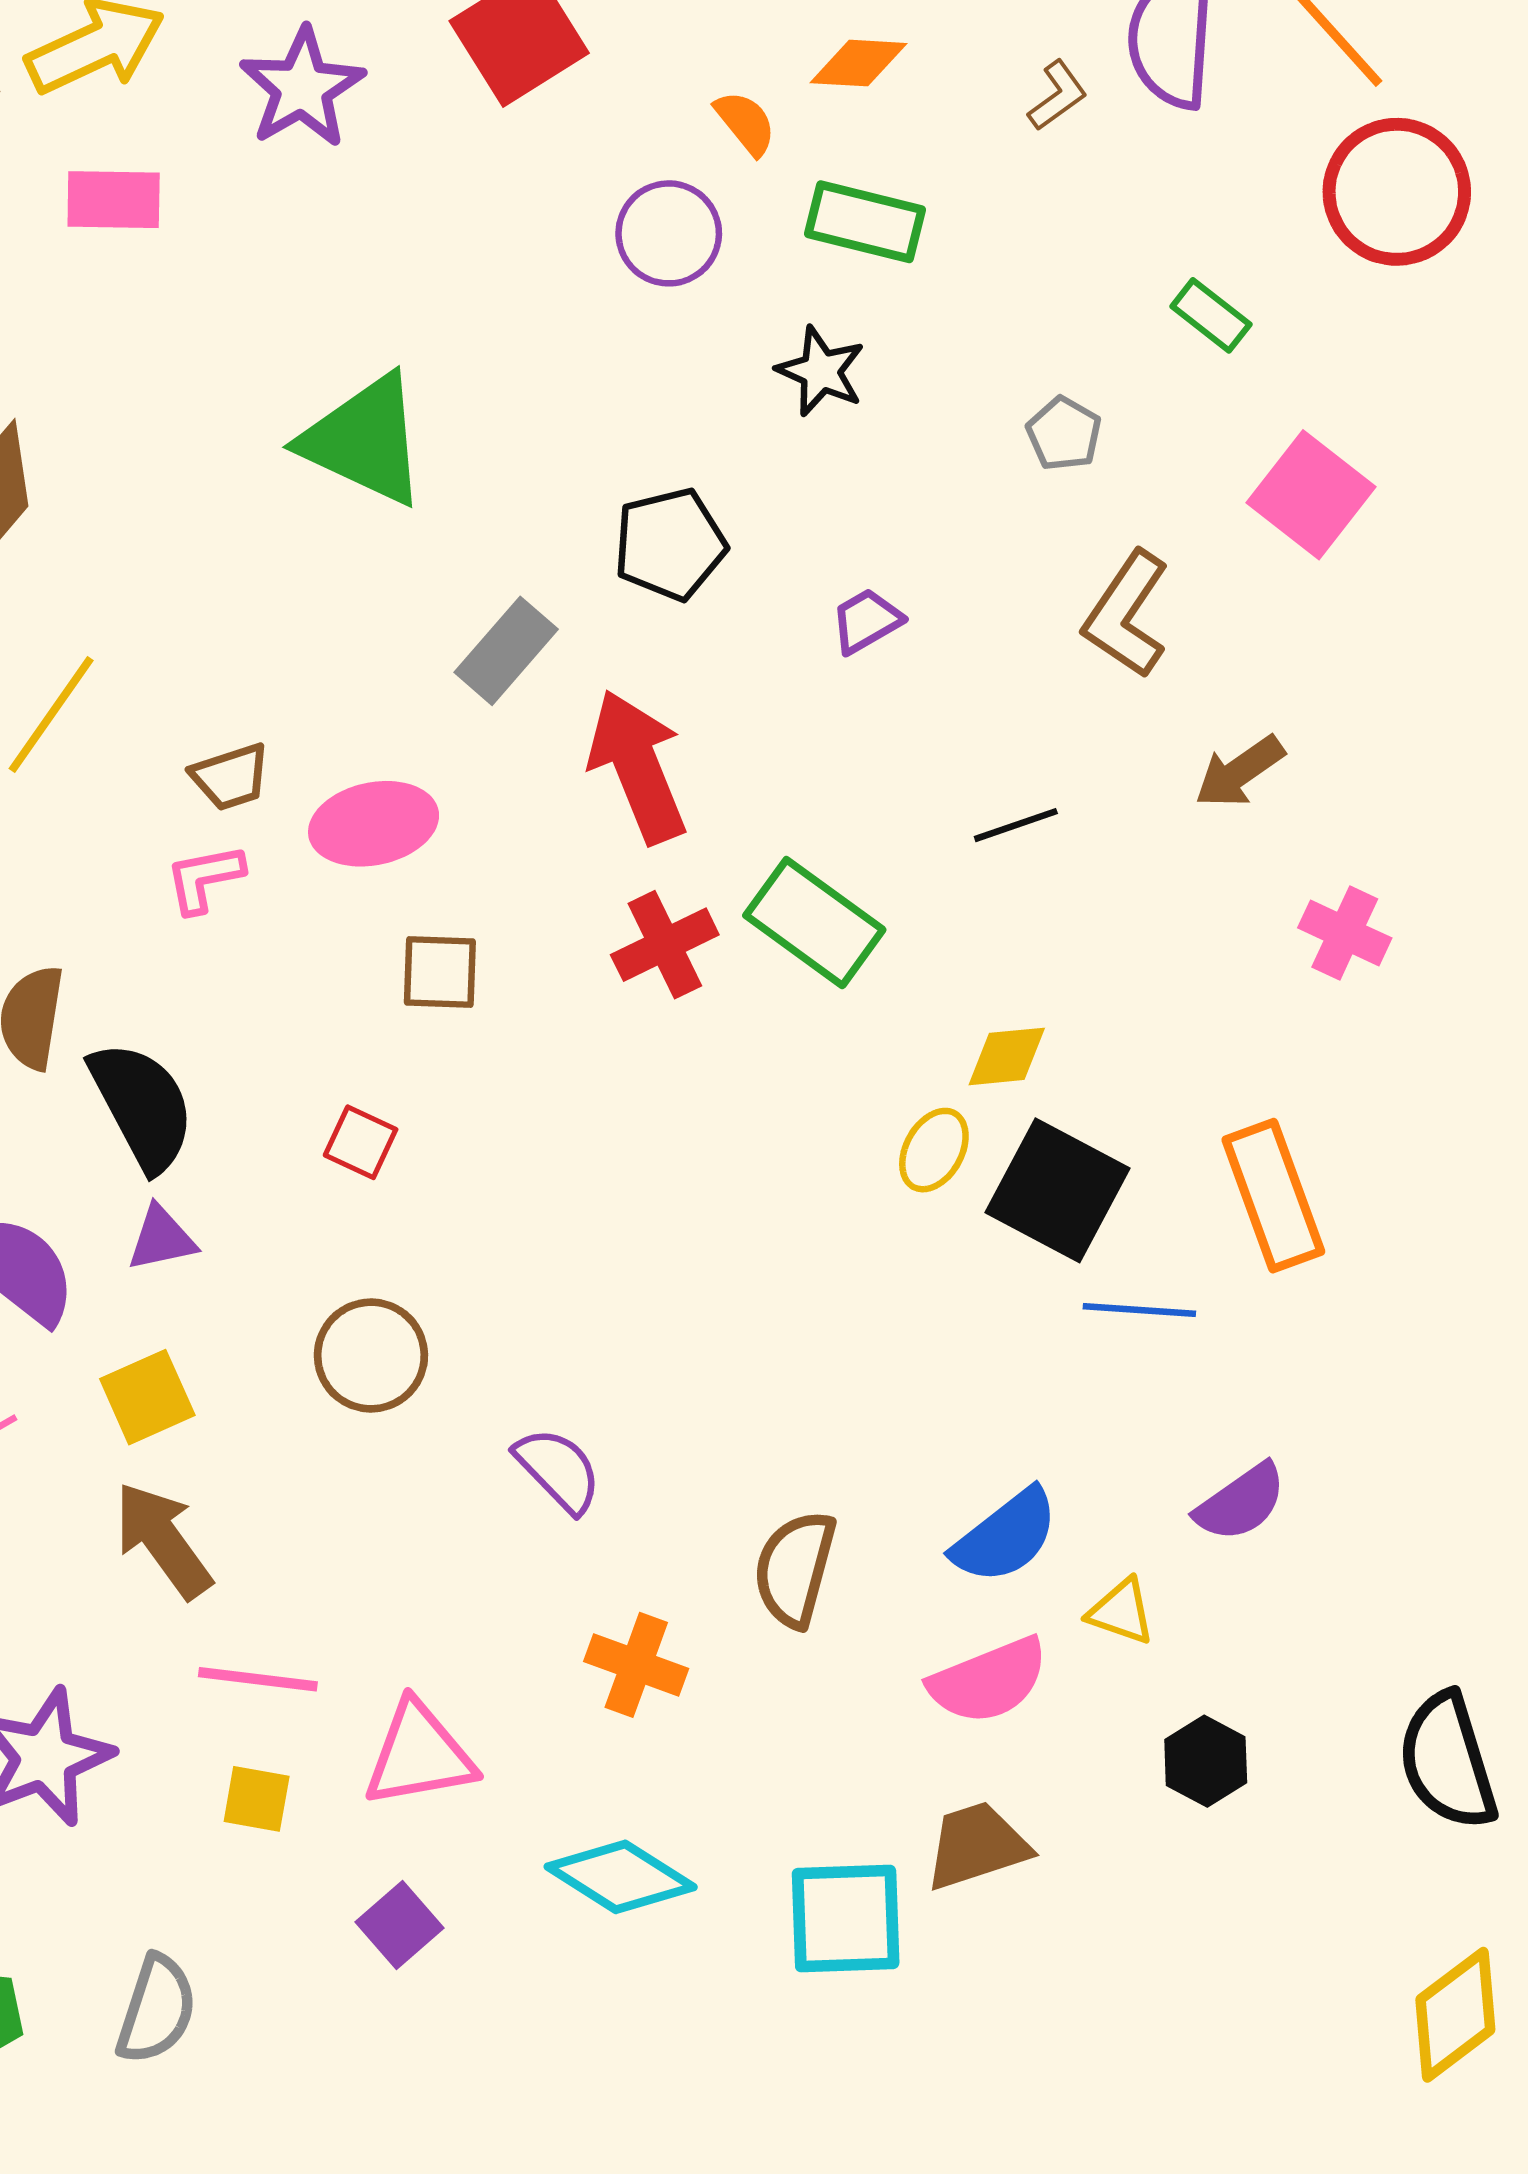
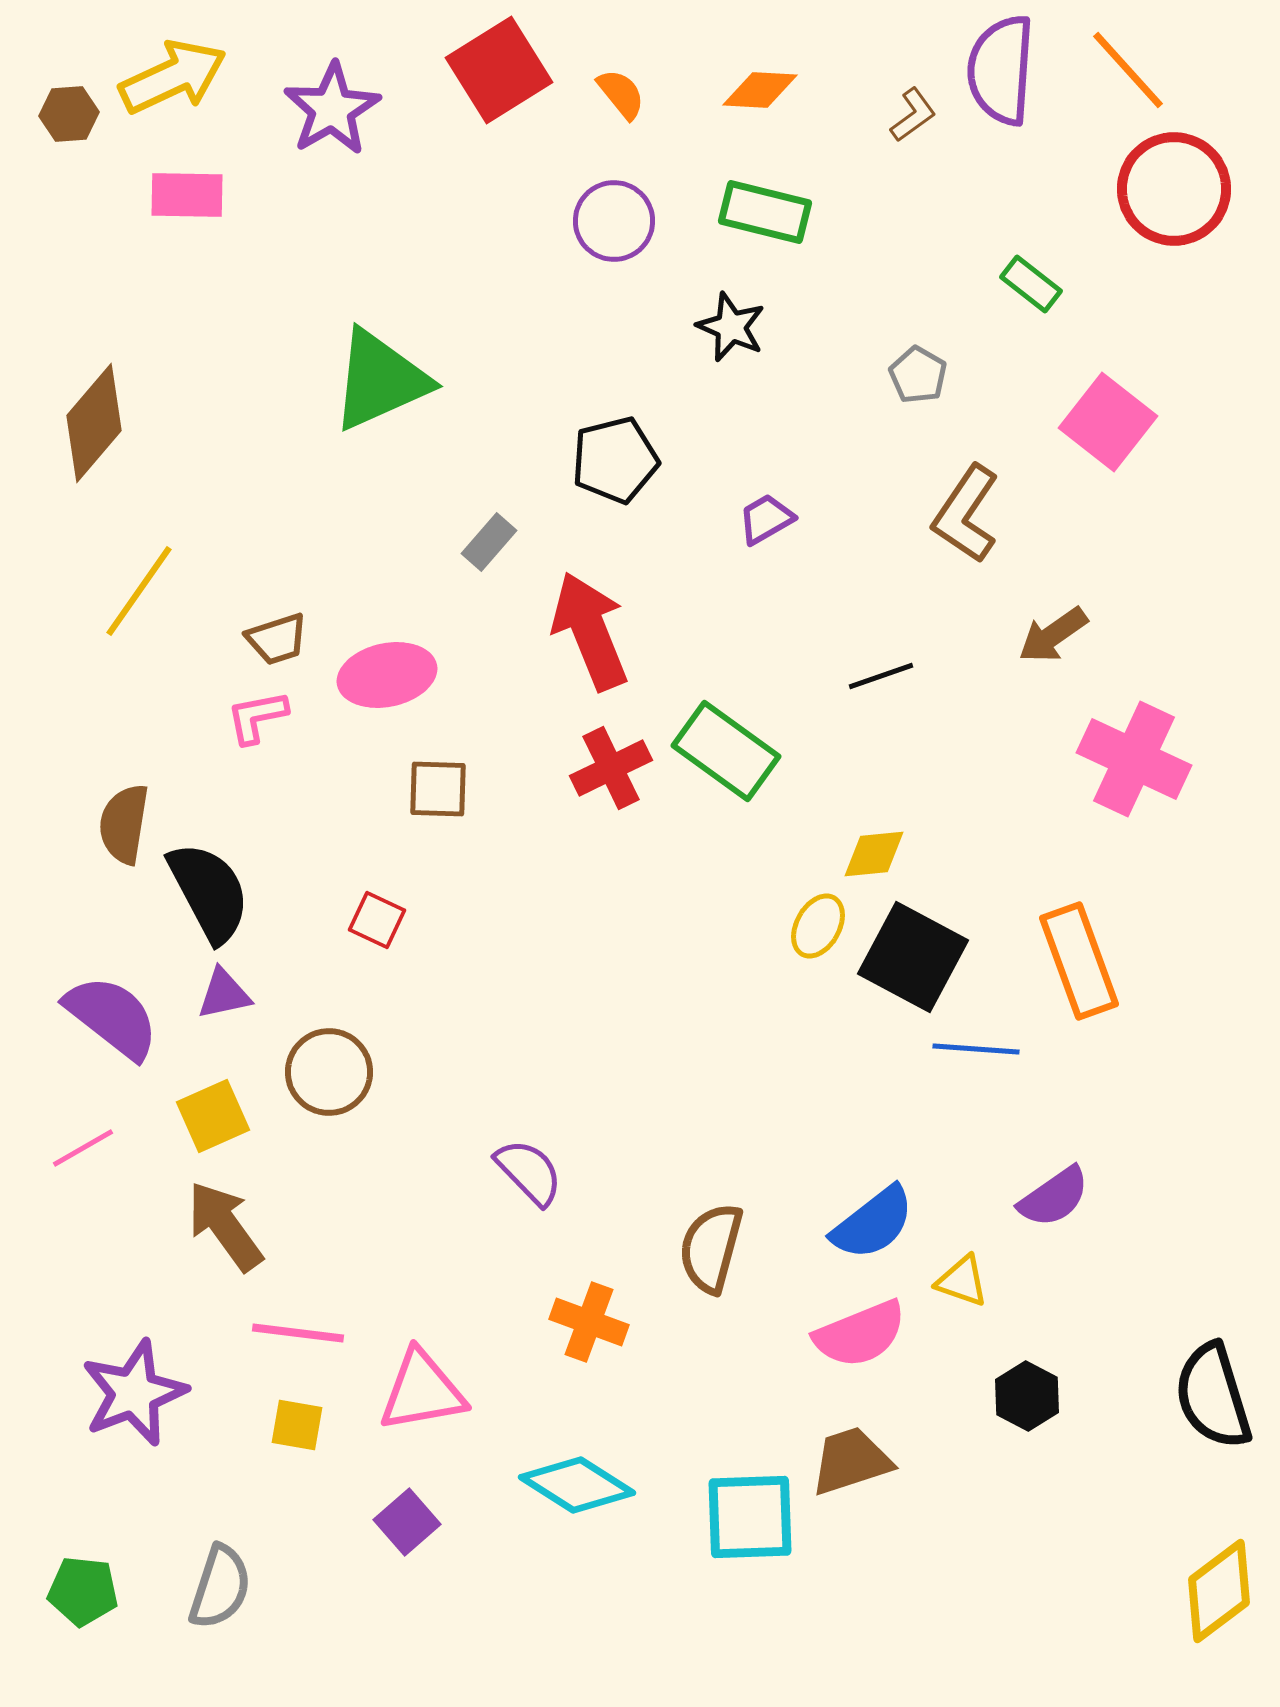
orange semicircle: (745, 123) -> (621, 94), moved
green triangle: (364, 440) -> (380, 380), turned -49
gray rectangle: (506, 651) -> (489, 542), size x0.7
pink cross: (1345, 933) -> (1134, 759), size x1.6
brown circle: (371, 1356) -> (329, 1072), moved

